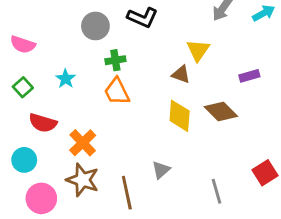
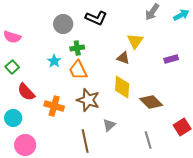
cyan star: (66, 79) -> (54, 61), moved
brown diamond: (221, 111) -> (151, 102), moved
red semicircle: (43, 123) -> (26, 92), turned 30
orange cross: (83, 143) -> (54, 106), turned -30
brown star: (83, 180) -> (88, 100), moved

